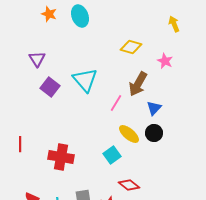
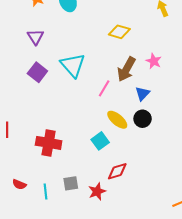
purple triangle: (37, 59) -> (35, 37), moved
pink star: (165, 61) -> (154, 61), moved
red diamond: (129, 185) -> (117, 171), turned -55

